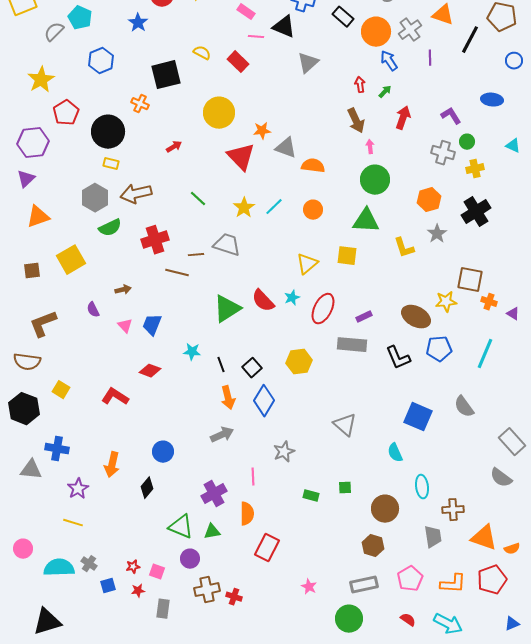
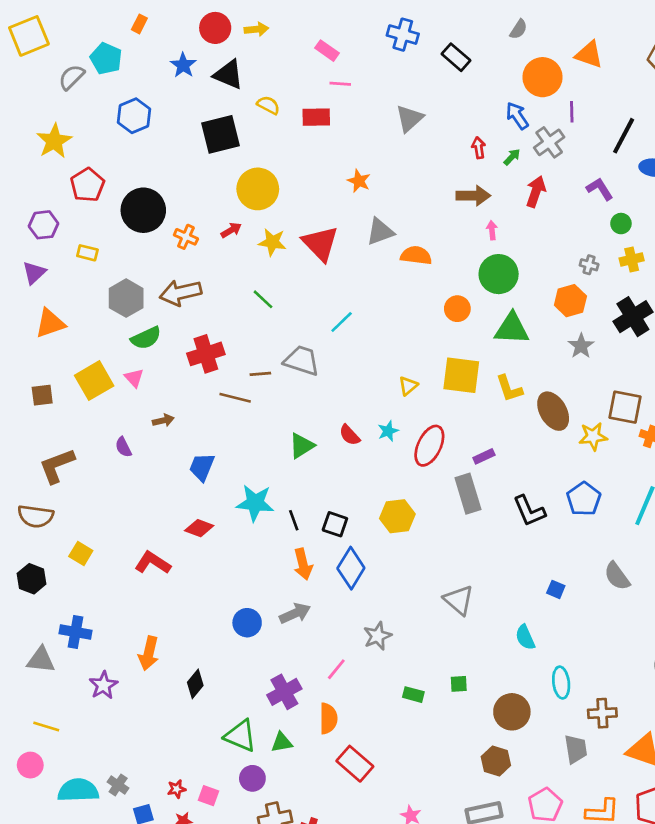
black triangle: (284, 27) -> (228, 75), moved
gray cross: (410, 30) -> (549, 142), moved
orange circle: (376, 32) -> (542, 77), moved
black line: (470, 40) -> (624, 136), moved
red rectangle: (238, 62) -> (316, 117), turned -45
orange cross: (140, 104) -> (186, 237), moved
yellow circle: (219, 113) -> (258, 189), moved
brown arrow: (356, 121) -> (473, 196), turned -65
orange star: (262, 131) -> (359, 181), moved, turned 30
purple hexagon: (33, 143) -> (44, 225), size x0.7
gray triangle: (286, 148) -> (380, 232), turned -40
gray cross: (443, 153) -> (589, 265), moved, size x0.6
yellow rectangle: (111, 164) -> (87, 253), moved
cyan line: (274, 207) -> (342, 322), moved
yellow star: (244, 208) -> (272, 242), moved, turned -30
orange circle: (313, 210) -> (457, 309), moved
green triangle: (366, 221) -> (512, 329), moved
yellow L-shape: (404, 248) -> (509, 389), moved
yellow square: (347, 256) -> (461, 375), size x1.4
yellow triangle: (307, 264) -> (408, 386), size x0.7
red semicircle: (263, 301) -> (350, 435), size x0.7
green triangle: (227, 309) -> (302, 446), size x0.7
brown ellipse: (416, 317) -> (553, 411), moved, turned 32
pink triangle: (125, 326) -> (134, 378), moved
gray rectangle: (352, 345) -> (468, 494), turned 68
blue pentagon: (439, 349) -> (584, 499), turned -30
cyan star: (192, 352) -> (255, 503), size x1.6
black square: (252, 368) -> (335, 524), turned -30
black hexagon: (24, 409) -> (32, 579), size x0.7
blue square: (418, 417) -> (556, 589), size x0.5
blue circle: (163, 452) -> (247, 623), moved
pink line: (253, 477) -> (336, 669), turned 42
yellow line: (73, 523) -> (46, 726), moved
red rectangle: (267, 548) -> (355, 764), turned -76

